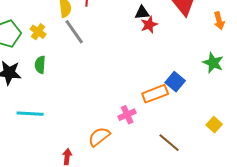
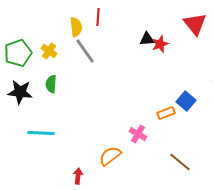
black triangle: (142, 13) -> (147, 39), moved
orange rectangle: (155, 94) -> (166, 113), size x0.7
pink cross: (127, 115) -> (138, 134), turned -36

